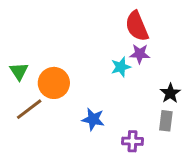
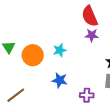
cyan star: (121, 67) -> (60, 50), moved
brown line: (29, 109) -> (16, 95), moved

